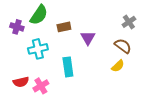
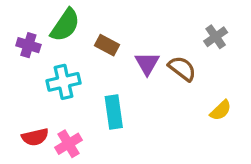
brown rectangle: (64, 27) -> (107, 45), turned 40
brown semicircle: (123, 46) -> (182, 69), moved
yellow semicircle: (118, 66) -> (221, 110), moved

